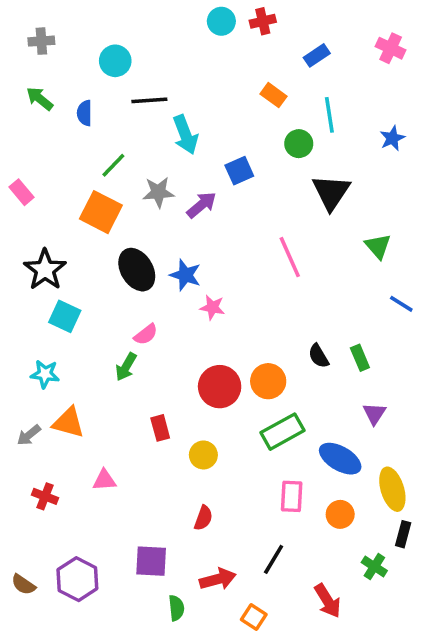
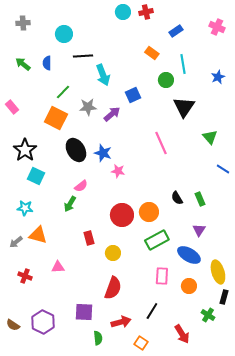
green arrow: (40, 99) -> (23, 64), moved
purple triangle: (374, 414) -> (199, 230), moved
red semicircle: (203, 518) -> (113, 288), size x1.6

